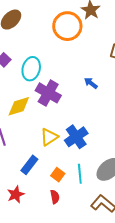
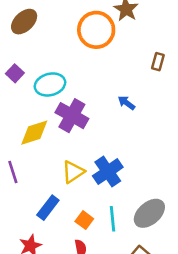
cyan ellipse: (31, 69) -> (50, 84), turned 60

